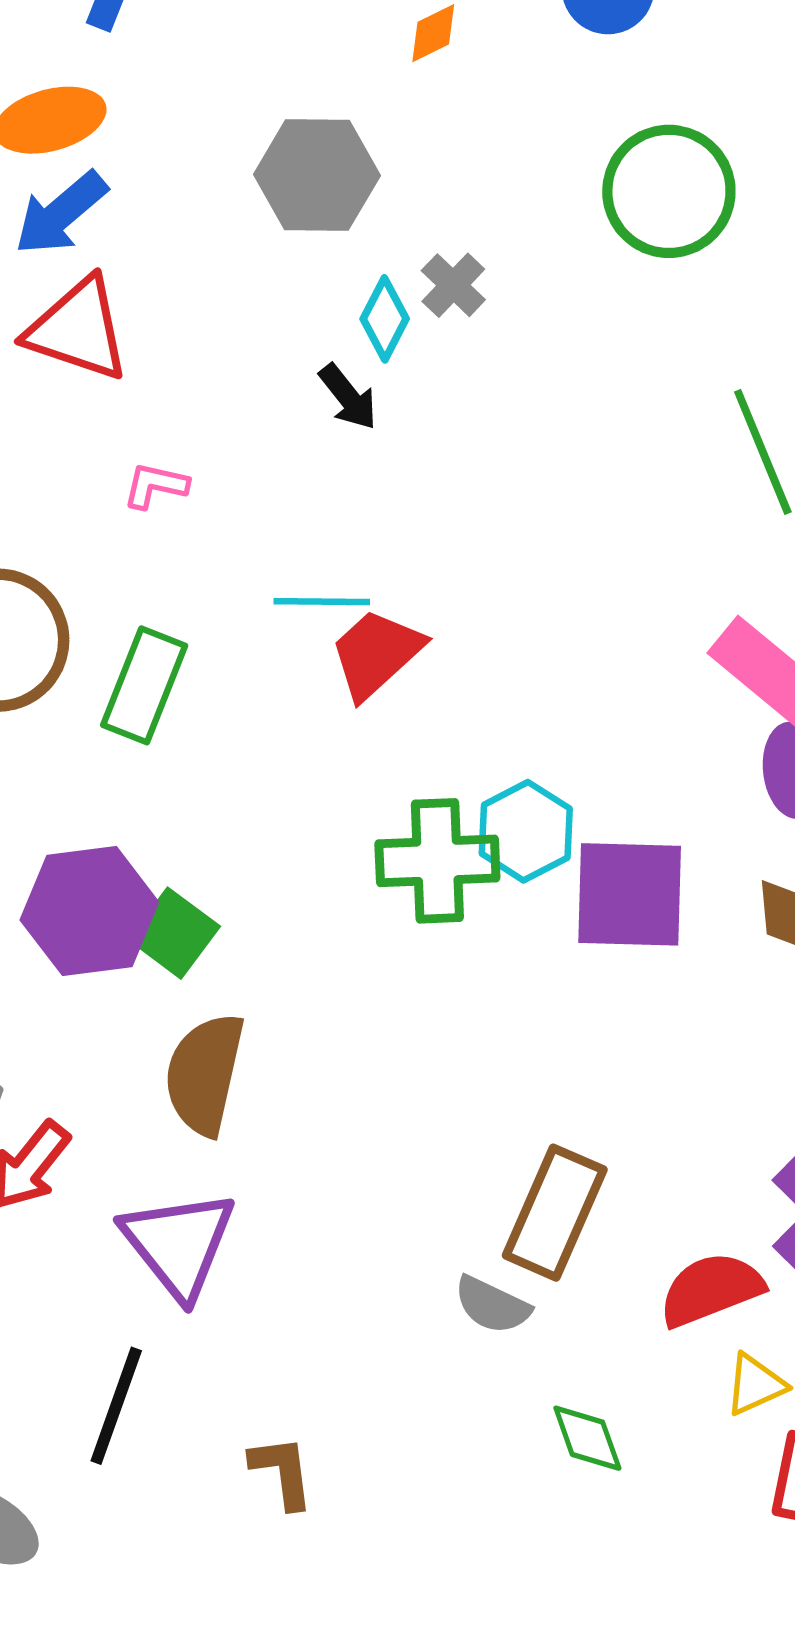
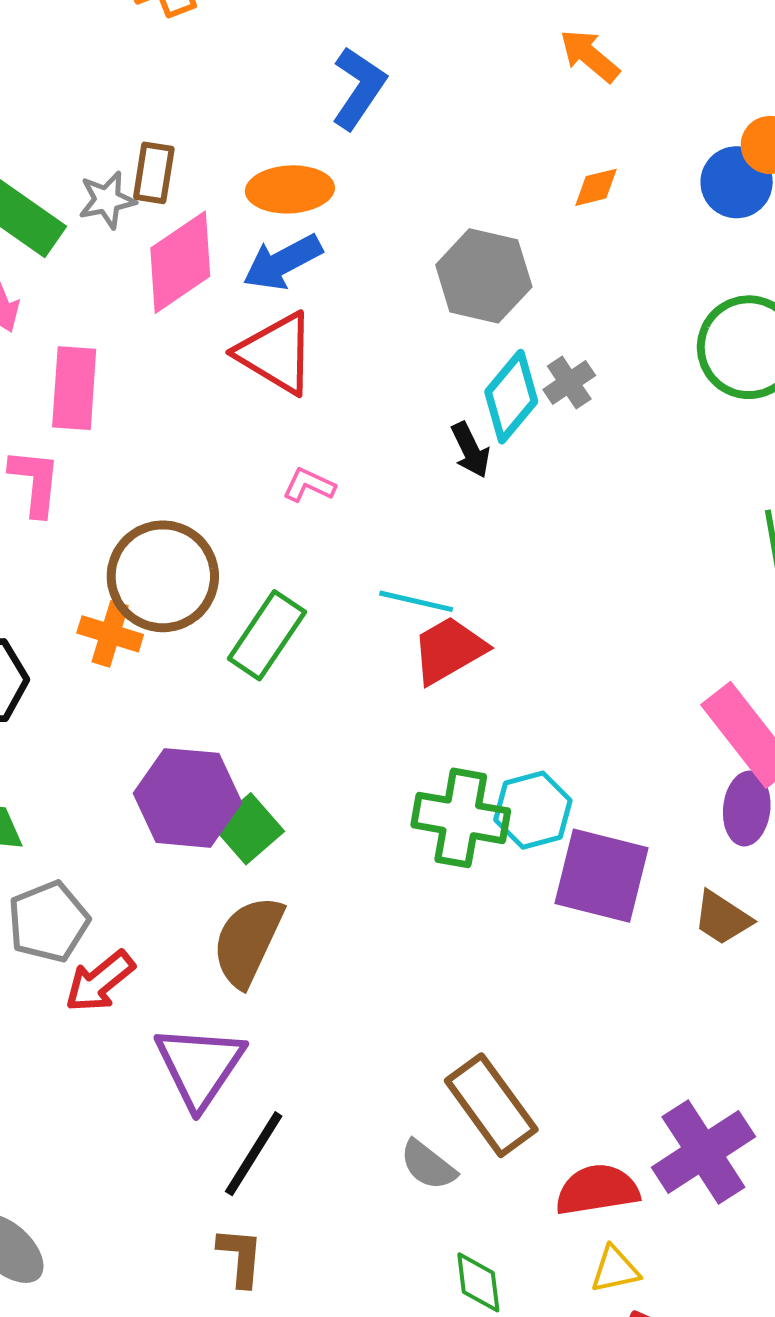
cyan diamond: (385, 319) -> (511, 397), size x1.4
brown rectangle: (555, 1213) -> (491, 1105), turned -72
black line: (116, 1406) -> (254, 1154), moved

